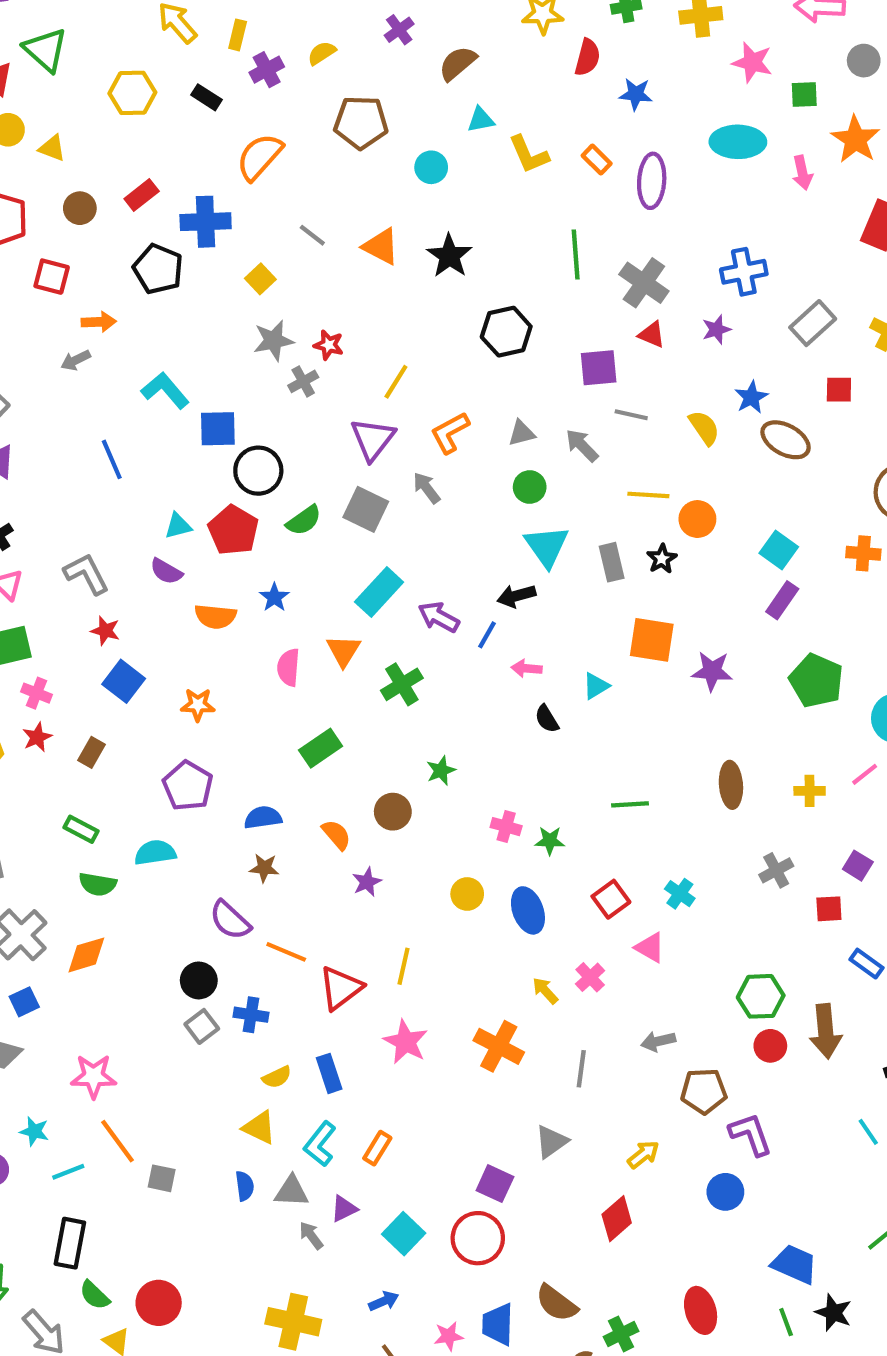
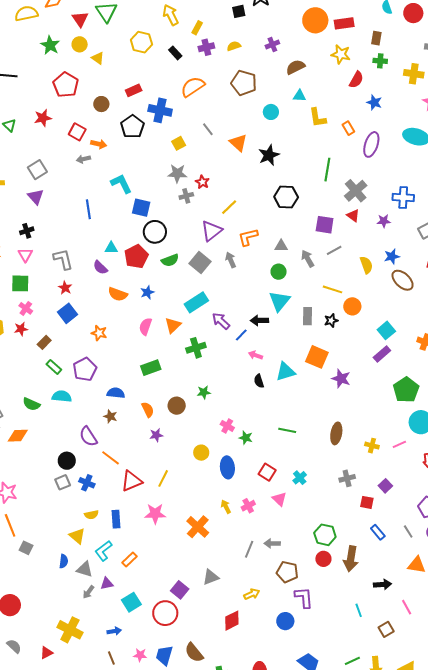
brown circle: (80, 208) -> (101, 104), moved
red square: (52, 277) -> (77, 132), moved
gray line: (631, 415) -> (334, 250), turned -56
green pentagon: (816, 681) -> (406, 390), moved
cyan triangle: (596, 686) -> (285, 372), size x1.5
green rectangle: (81, 829) -> (54, 367), moved
red square: (611, 899) -> (267, 472), turned -36
pink star: (406, 1042) -> (155, 514), turned 30
gray line: (581, 1069) -> (249, 549), moved
gray arrow: (311, 1235) -> (88, 592), turned -120

